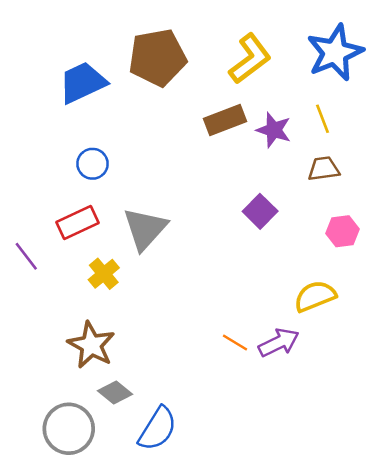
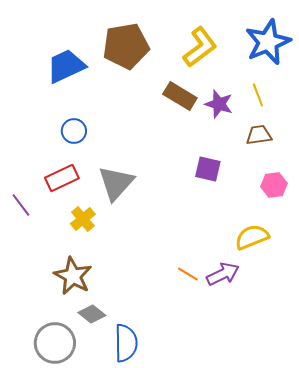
brown rectangle: (225, 120) -> (180, 96), turned 52
purple square: (260, 211) -> (208, 169), turned -32
blue semicircle: (158, 429) -> (126, 343), turned -33

